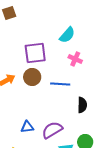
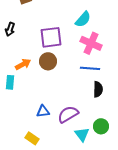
pink cross: (75, 59) -> (91, 43), size x1.5
blue line: (60, 84) -> (90, 68), moved

